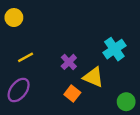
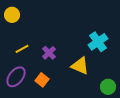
purple cross: (69, 62) -> (49, 53), moved
orange square: (72, 94) -> (42, 80), moved

